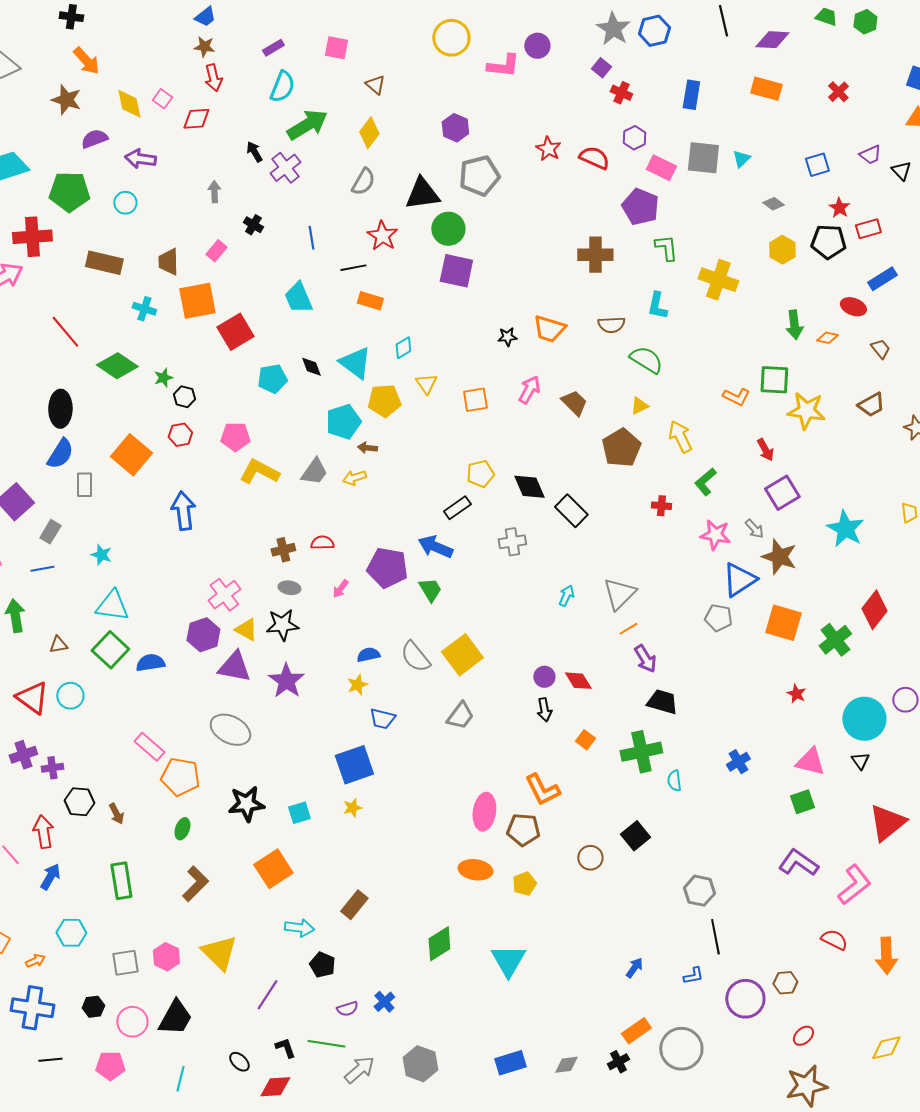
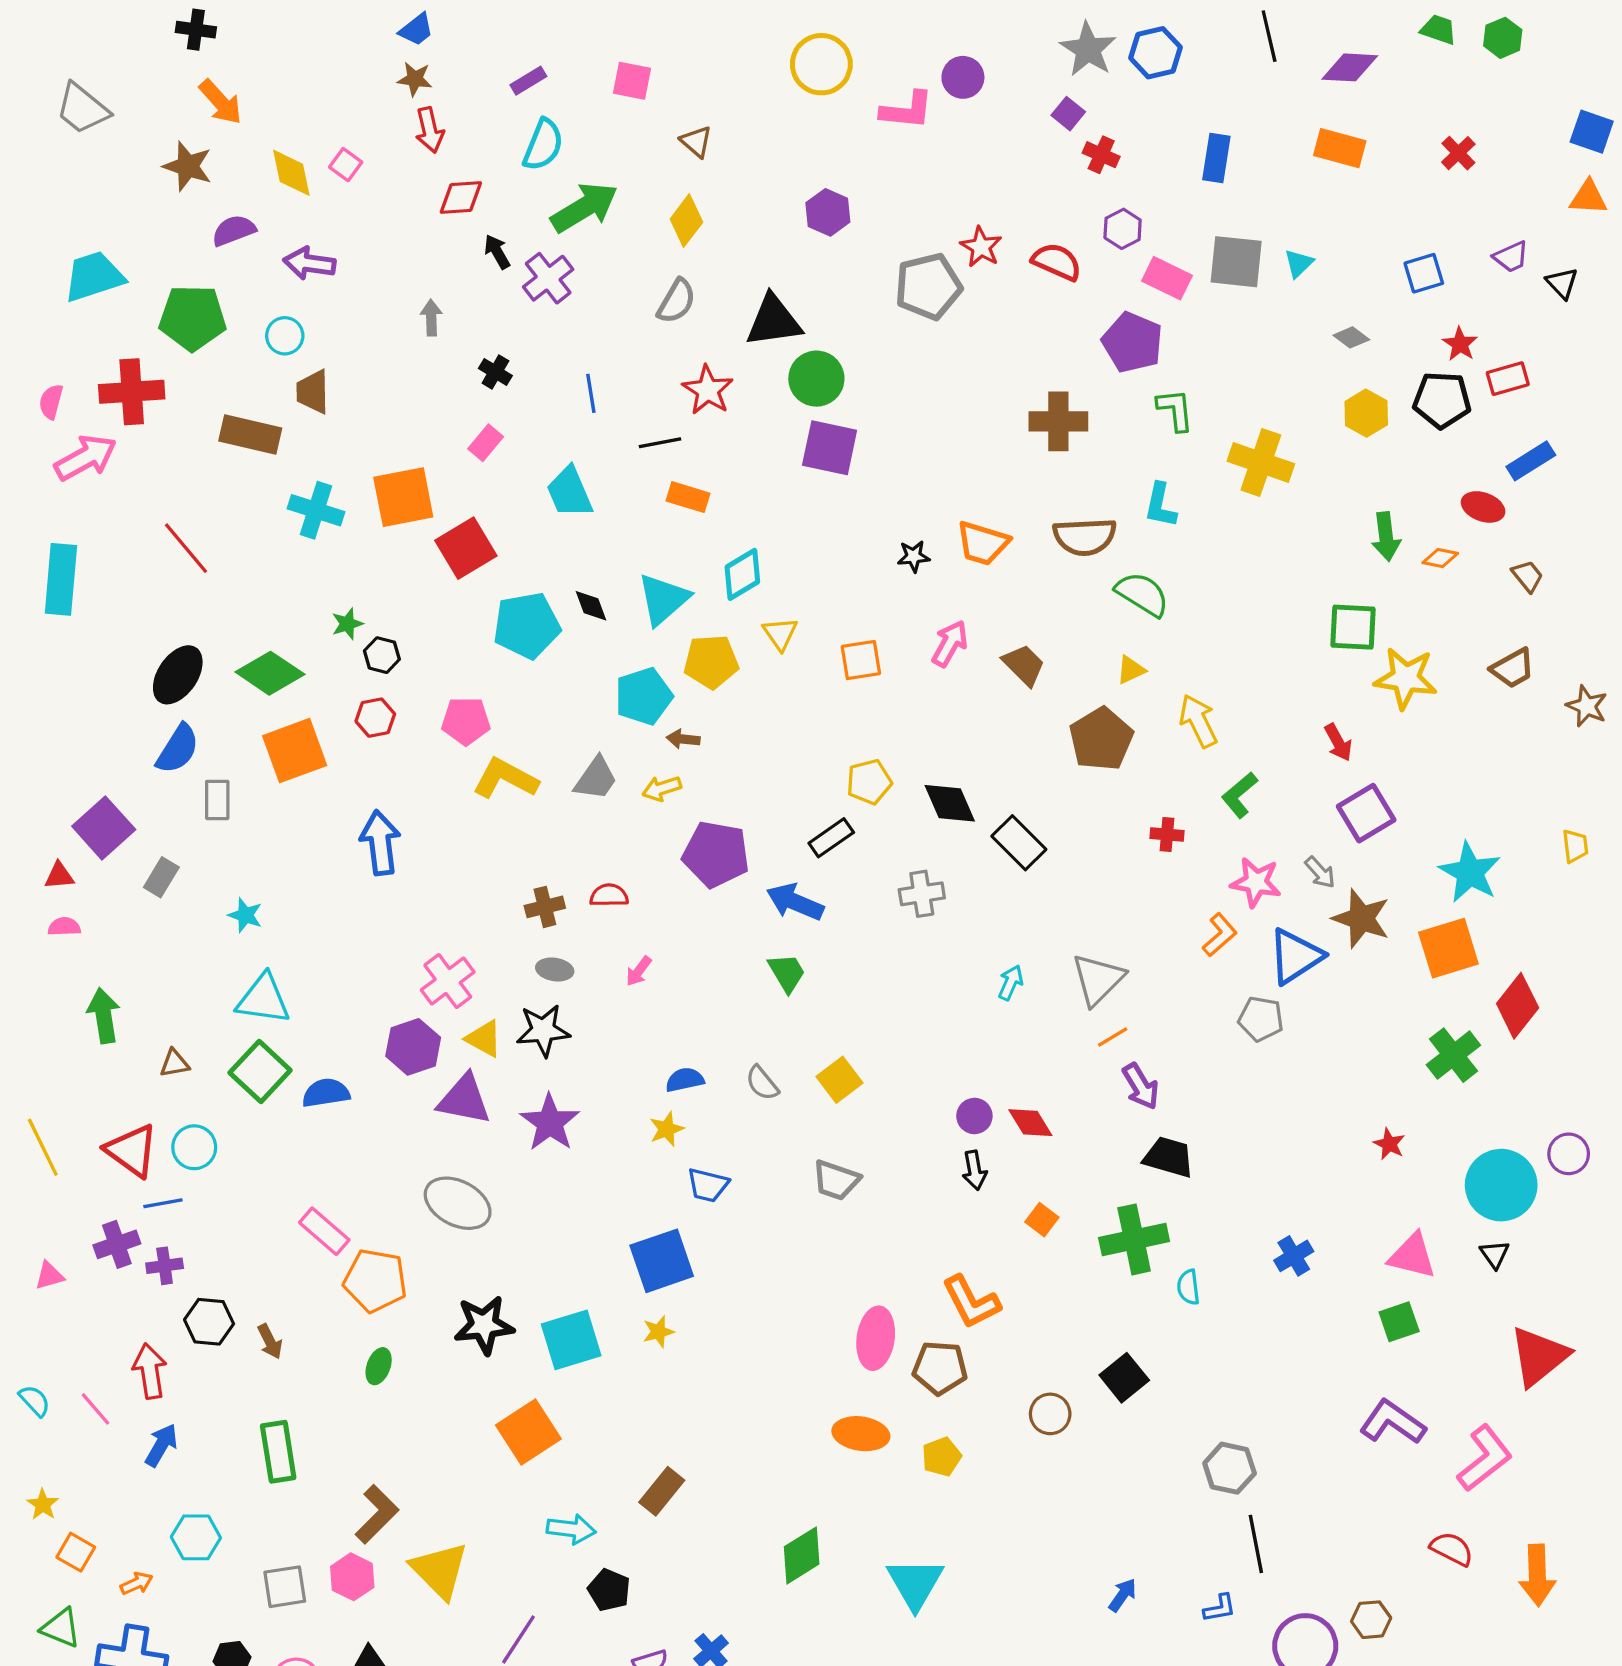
red diamond: (196, 119) -> (461, 198), moved
gray pentagon: (479, 176) -> (928, 286), moved
pink rectangle: (216, 251) -> (486, 443), moved
brown trapezoid: (168, 262) -> (313, 392), moved
cyan cross: (144, 309) -> (316, 510), size x1.4
brown semicircle: (611, 325) -> (1085, 537), size x1.4
cyan diamond: (403, 348) -> (742, 574), size x1.4
cyan triangle: (355, 363) -> (663, 599), turned 42
green diamond: (117, 366) -> (270, 673), moved
cyan pentagon: (272, 379) -> (527, 625), size x1.4
orange L-shape: (736, 397) -> (1220, 935), moved, turned -68
black ellipse: (60, 409) -> (178, 675), turned 33
orange square: (131, 455) -> (295, 751), turned 30
purple pentagon: (387, 568) -> (716, 854), moved
blue line: (42, 569) -> (163, 1203), moved
orange square: (783, 623) -> (1448, 948), moved, turned -33
yellow square: (462, 655) -> (839, 1080), size x0.7
gray semicircle: (415, 657) -> (762, 1083), size x0.7
gray trapezoid: (460, 716) -> (836, 1180), turned 72
cyan square: (299, 813) -> (571, 1340), size x1.6
brown L-shape: (195, 884) -> (377, 1514), moved

